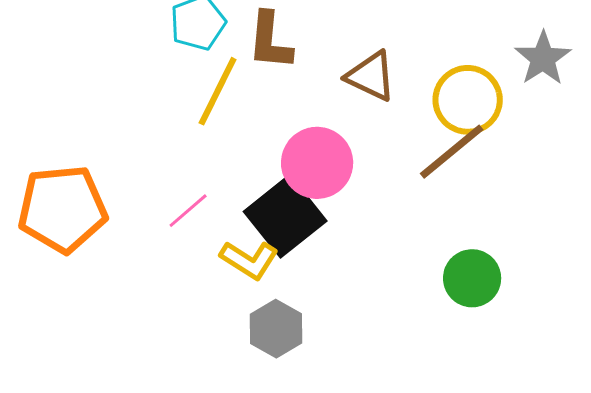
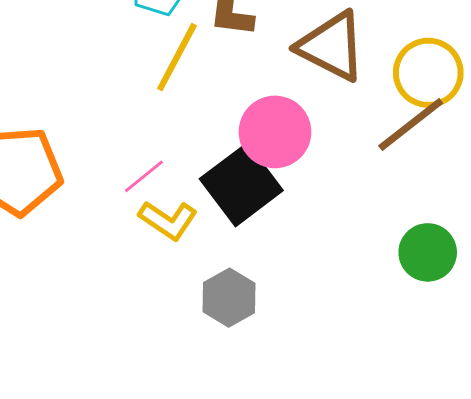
brown triangle: (371, 76) -> (332, 46), size x1.4
yellow L-shape: (249, 260) -> (168, 220), moved

